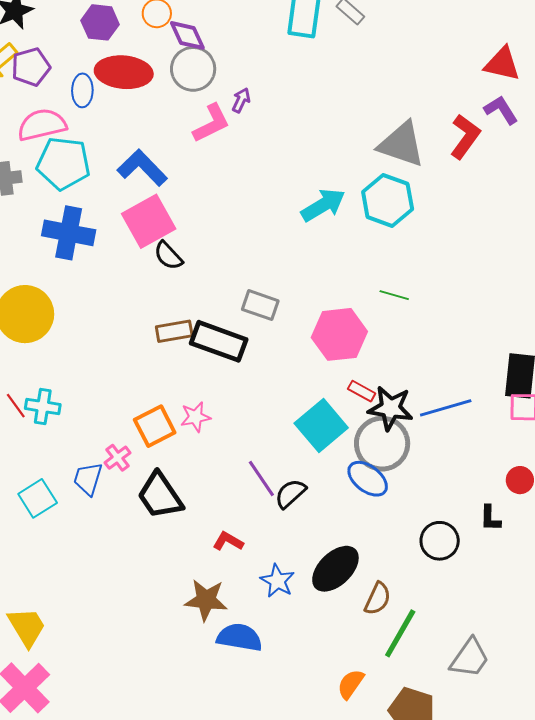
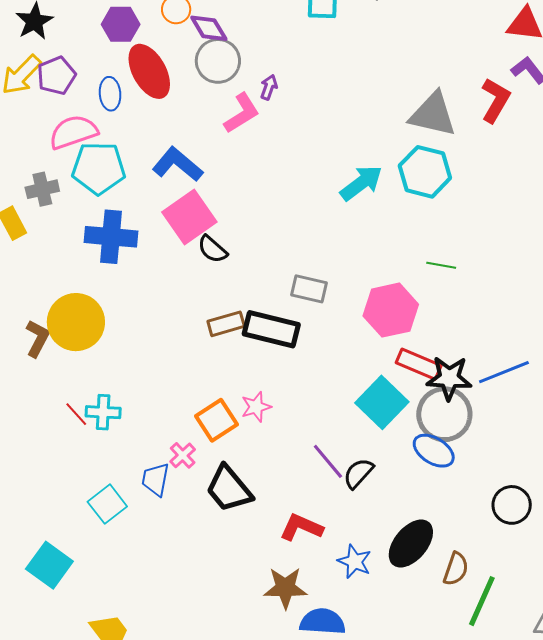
red ellipse: (124, 72) -> (149, 71), turned 62
red rectangle: (362, 391) -> (419, 364), size x1.6
red L-shape: (228, 541) -> (301, 527), size x1.4

